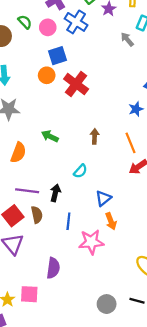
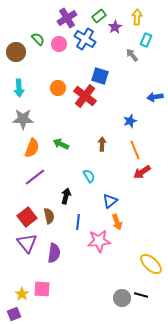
blue square: (58, 56) -> (100, 76), moved, turned 36
blue star: (136, 109) -> (130, 121), moved
orange semicircle: (18, 153) -> (32, 148), moved
cyan semicircle: (80, 171) -> (89, 176), turned -72
purple line: (27, 191) -> (35, 177), moved, turned -45
purple semicircle: (53, 268) -> (54, 253), moved
gray circle: (107, 304) -> (122, 298), moved

